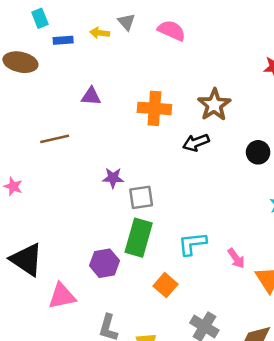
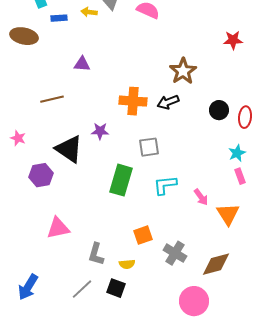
orange cross: (154, 108) -> (133, 101), moved
gray square: (141, 197) -> (149, 147), moved
black triangle: (27, 260) -> (69, 149), moved
purple hexagon: (105, 263) -> (41, 175), moved
orange square: (165, 285) -> (143, 235), moved, turned 30

